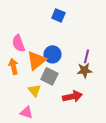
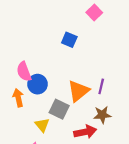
blue circle: (52, 54) -> (38, 84), moved
orange triangle: (36, 60) -> (78, 91), moved
brown star: (84, 70) -> (102, 115), moved

